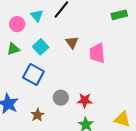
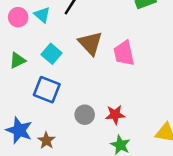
pink circle: (17, 24) -> (18, 17), moved
brown triangle: (72, 42) -> (90, 43), size x1.5
brown star: (37, 115) -> (46, 141), moved

